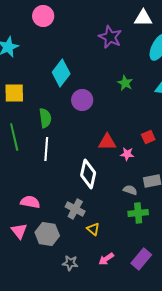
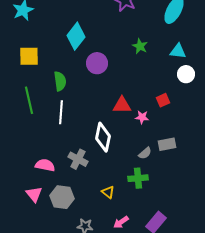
gray semicircle: (130, 190) -> (145, 153), turned 120
gray cross: (75, 209) -> (78, 159), moved
green cross: (138, 213) -> (138, 178), moved

